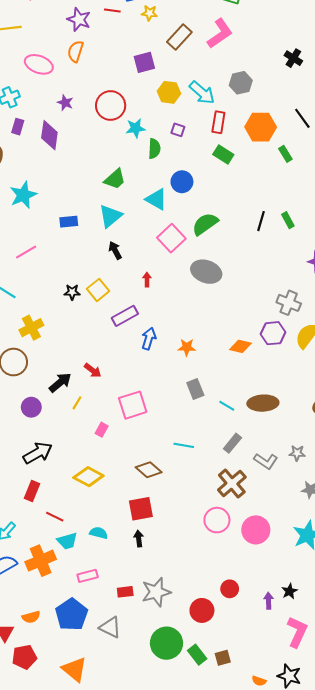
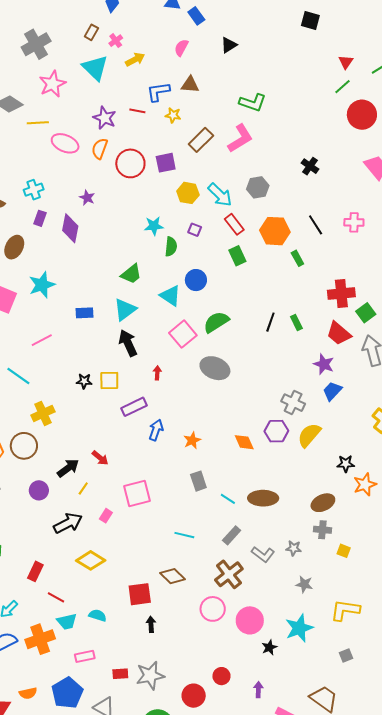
pink ellipse: (39, 64) -> (65, 143), moved
red circle: (111, 105) -> (130, 163), moved
red rectangle: (218, 122) -> (234, 224), turned -50
green rectangle: (223, 154) -> (237, 256), turned 30
black arrow: (115, 250) -> (128, 343), size x1.5
yellow square: (98, 290) -> (109, 380), turned 35
orange diamond: (240, 346) -> (244, 442), turned 50
orange star: (187, 347) -> (192, 440), turned -30
black arrow: (38, 453) -> (68, 523), moved
brown diamond: (149, 470) -> (173, 576), moved
black arrow: (139, 539) -> (151, 624), moved
black star: (290, 591) -> (269, 647), moved

